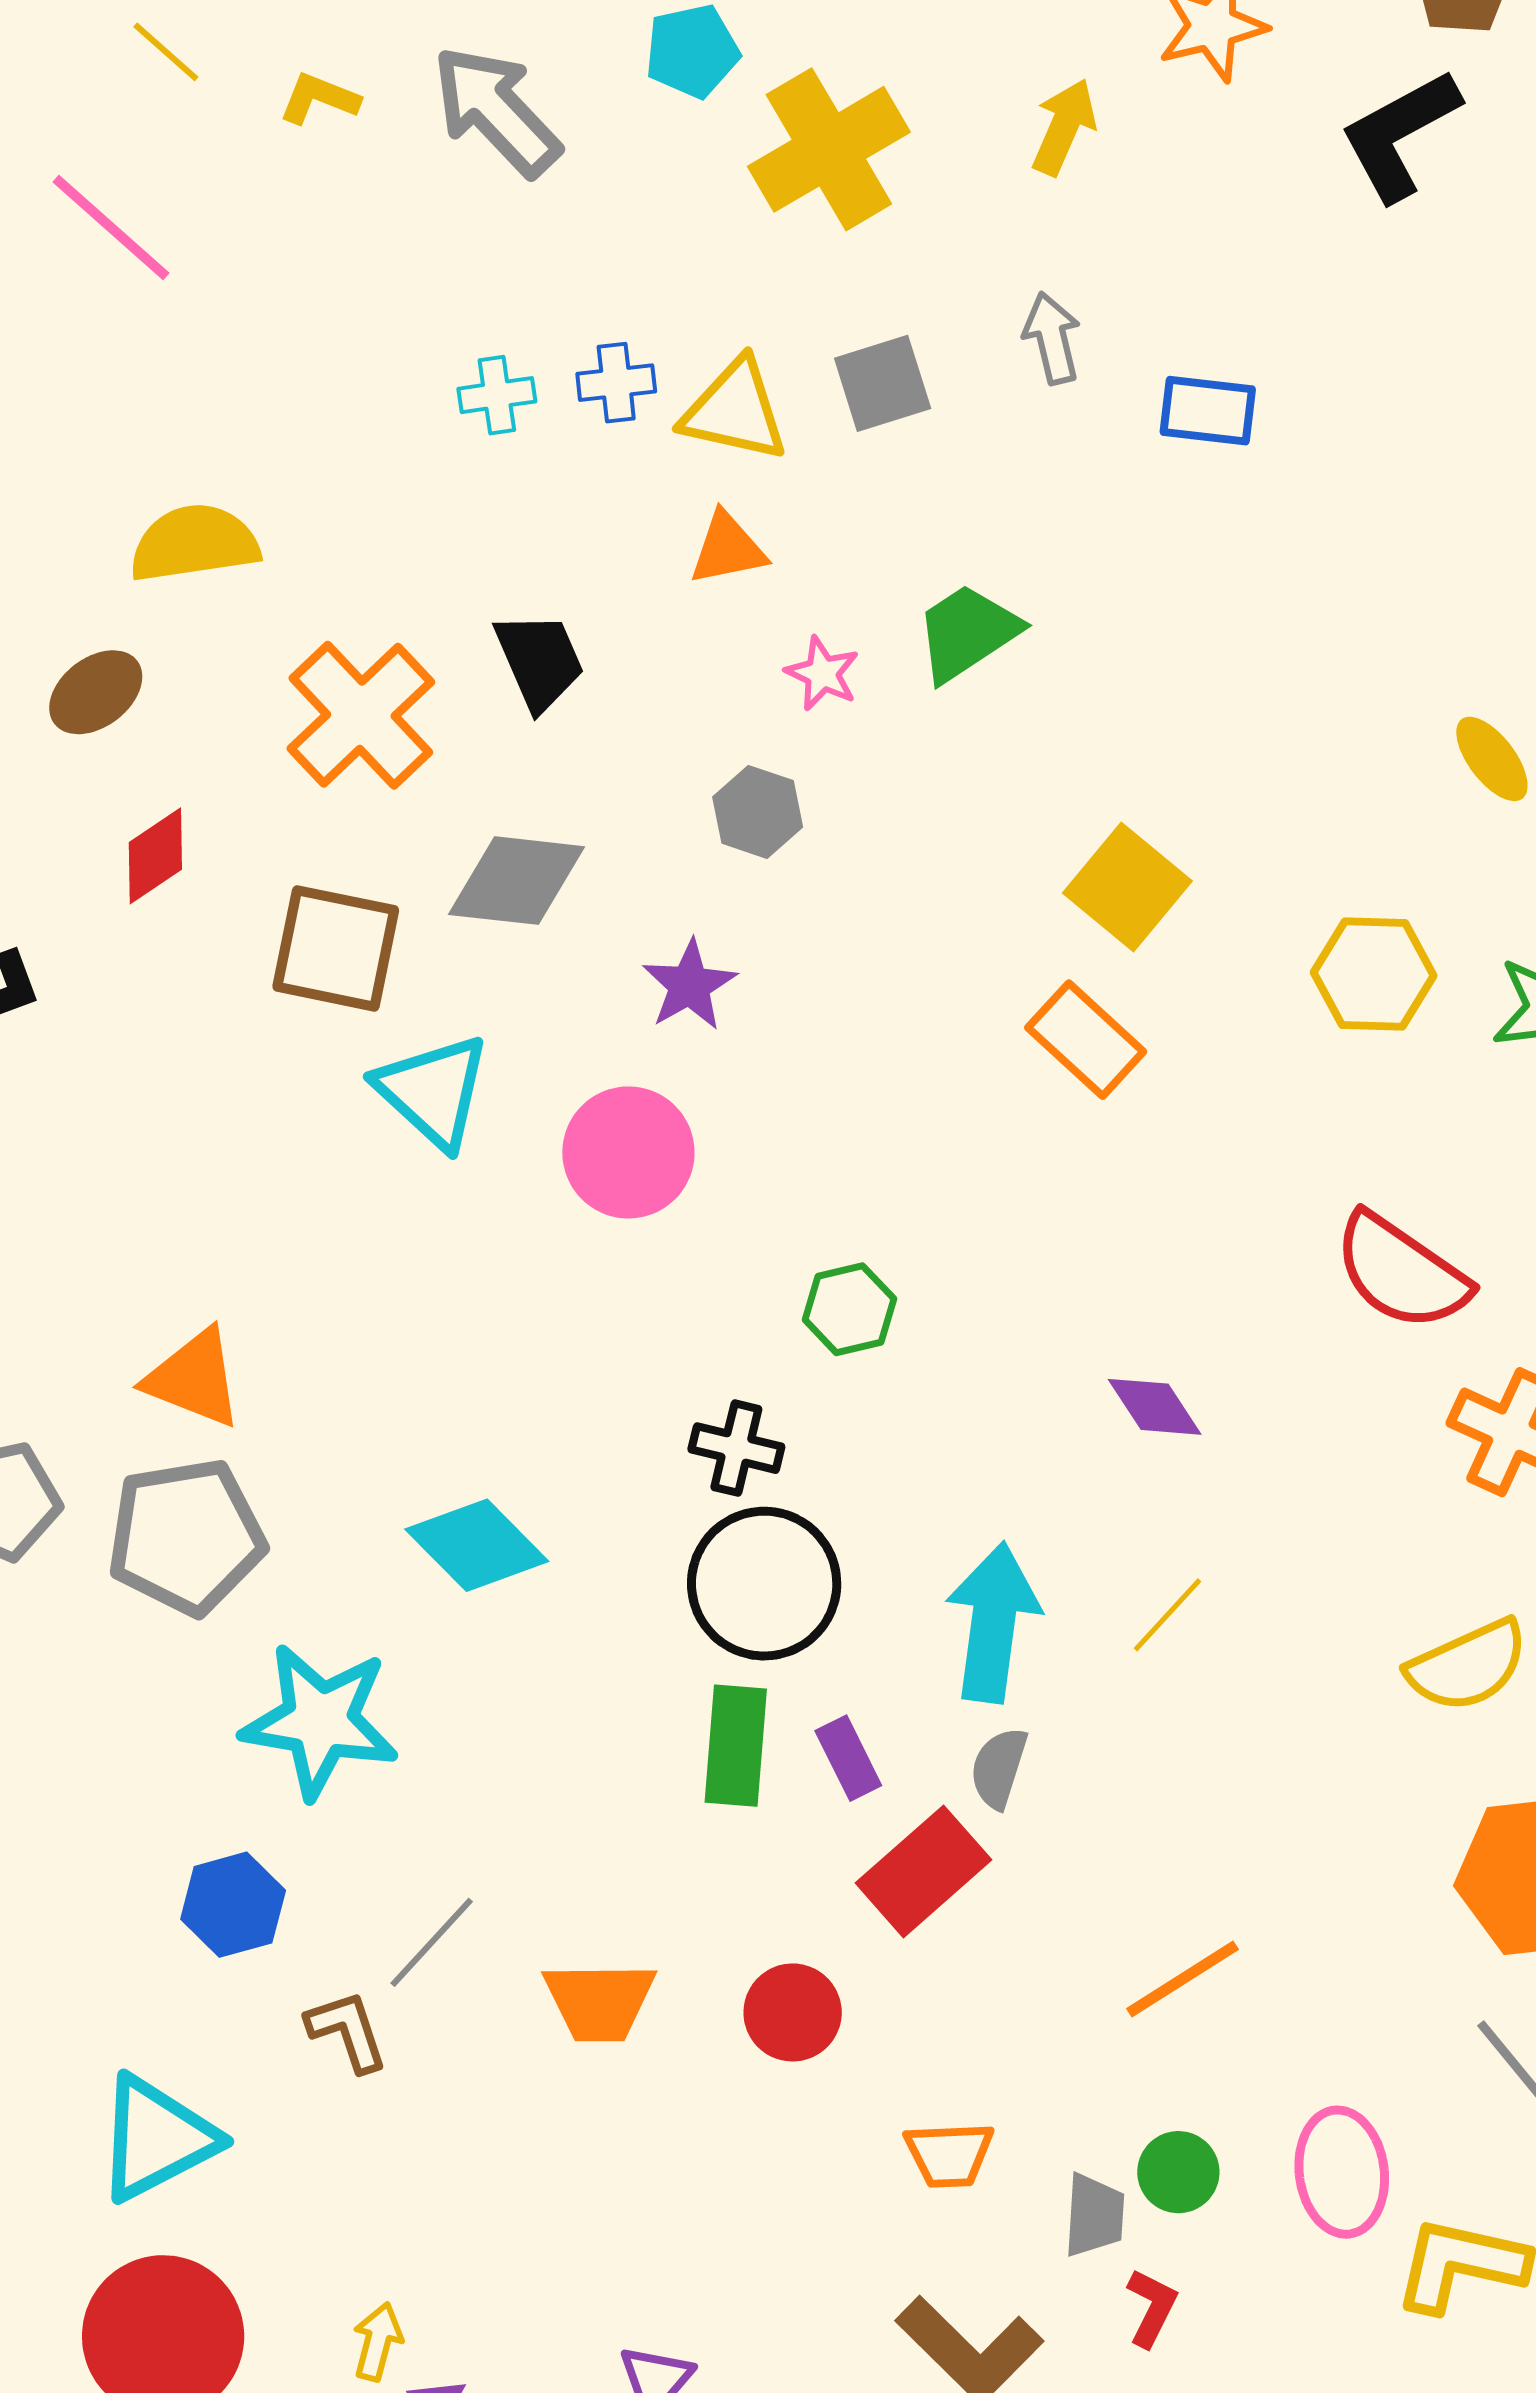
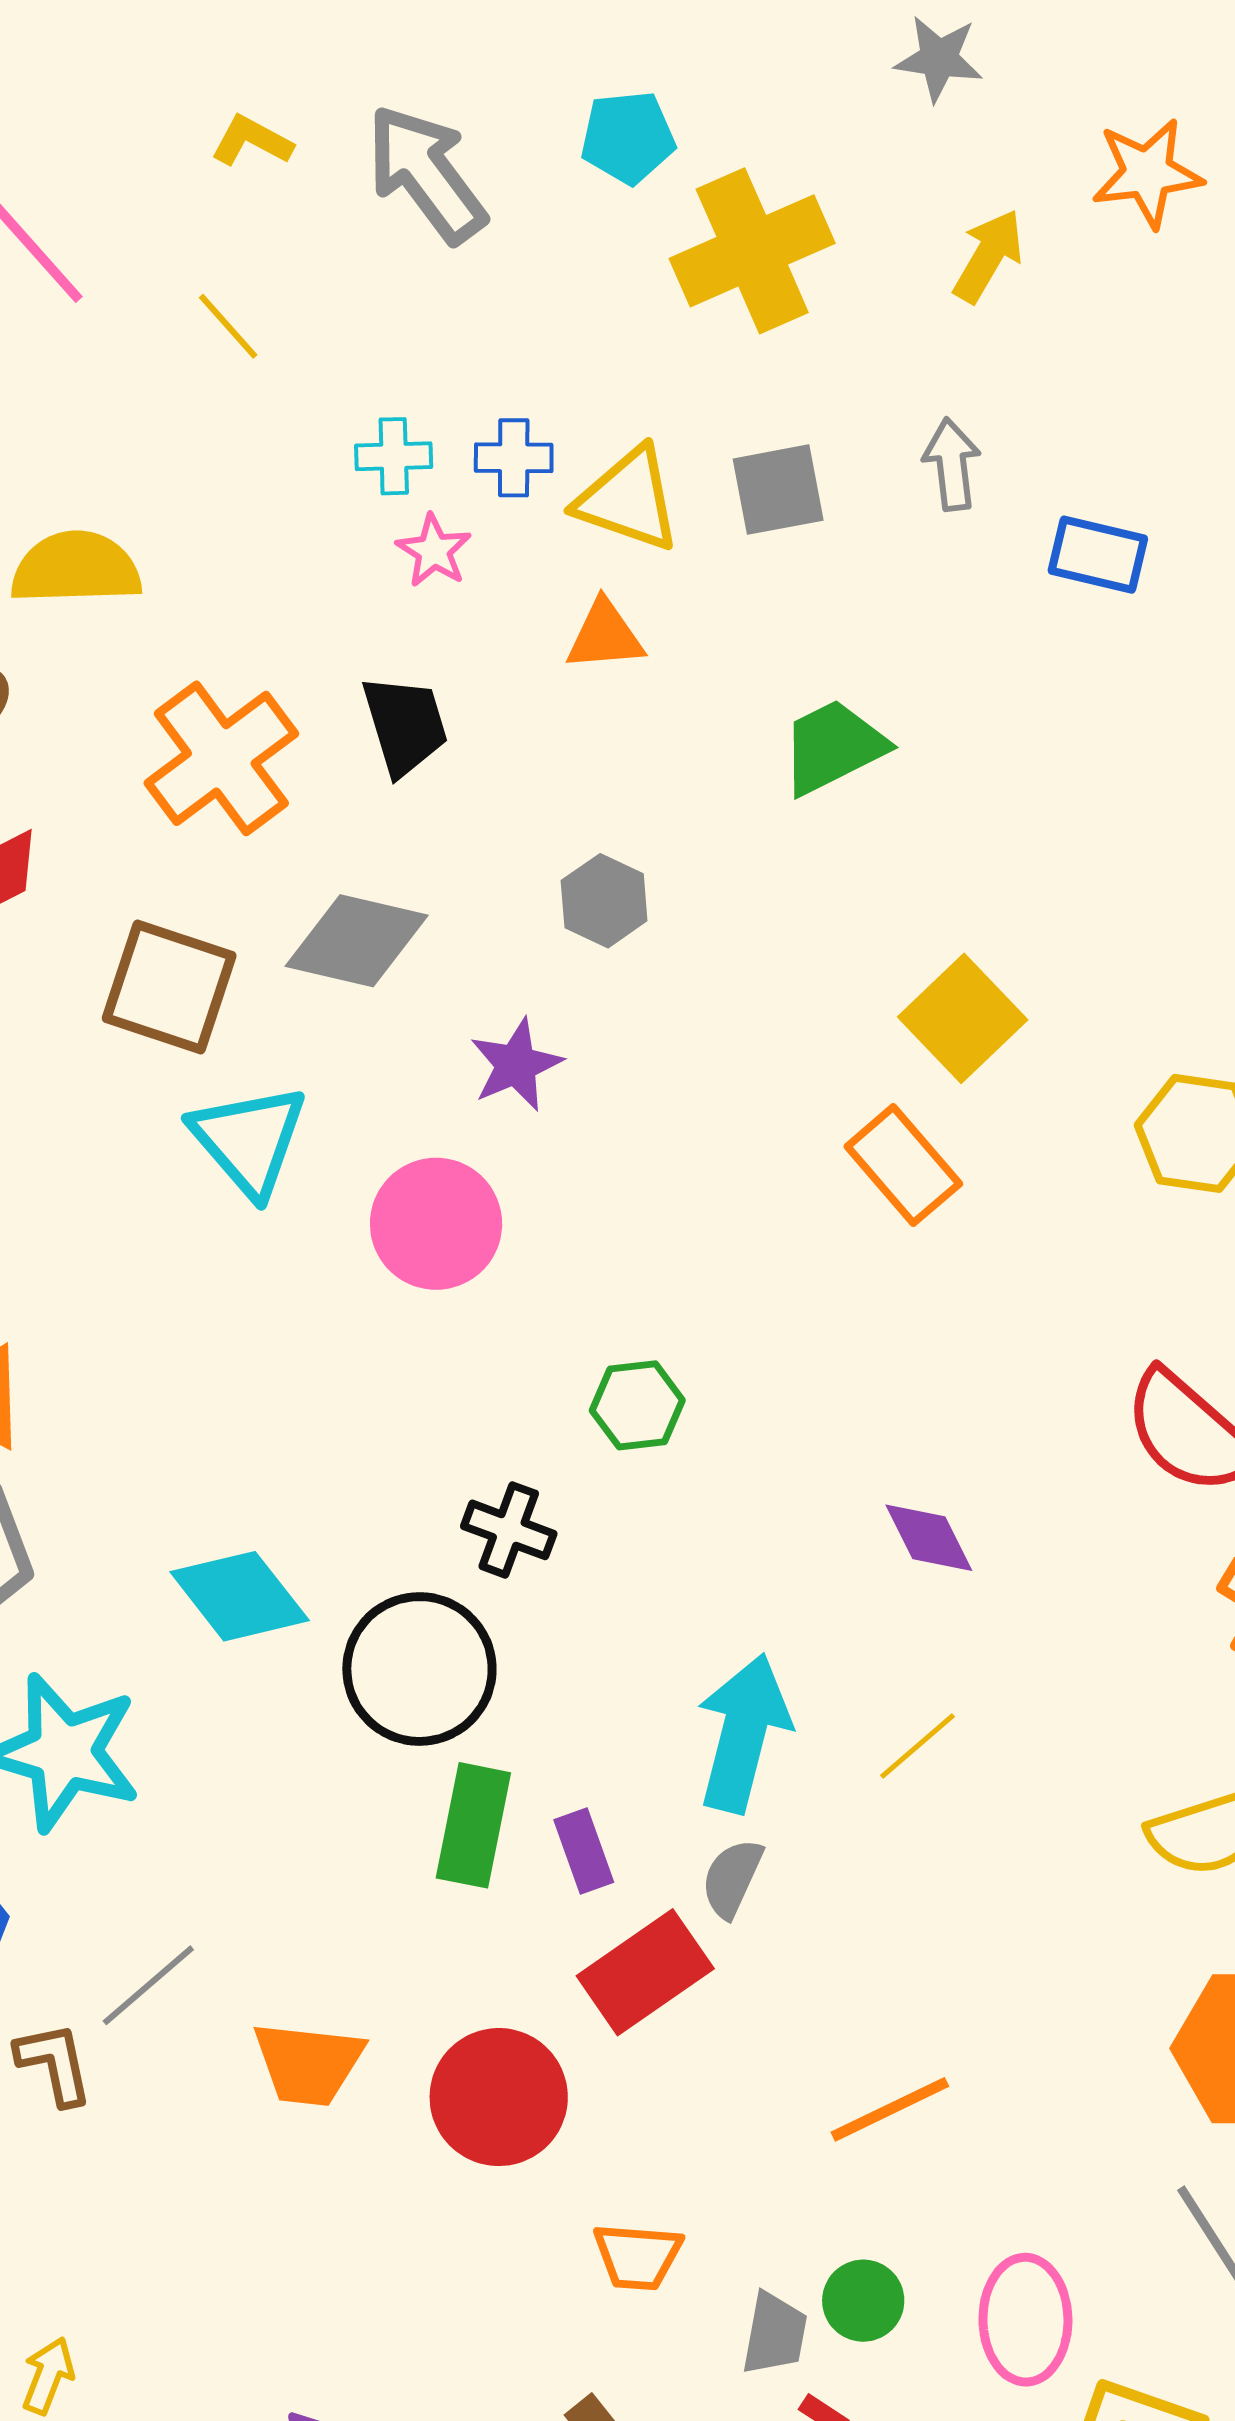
yellow line: (166, 52) -> (228, 326), moved
pink star: (822, 673) -> (434, 551), moved
black circle: (764, 1584) -> (419, 1669), moved
red circle: (793, 2012) -> (499, 2097), size x1.4

